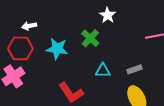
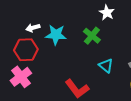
cyan star: (57, 49) -> (56, 35), moved
cyan triangle: (103, 71) -> (106, 66), turned 42

